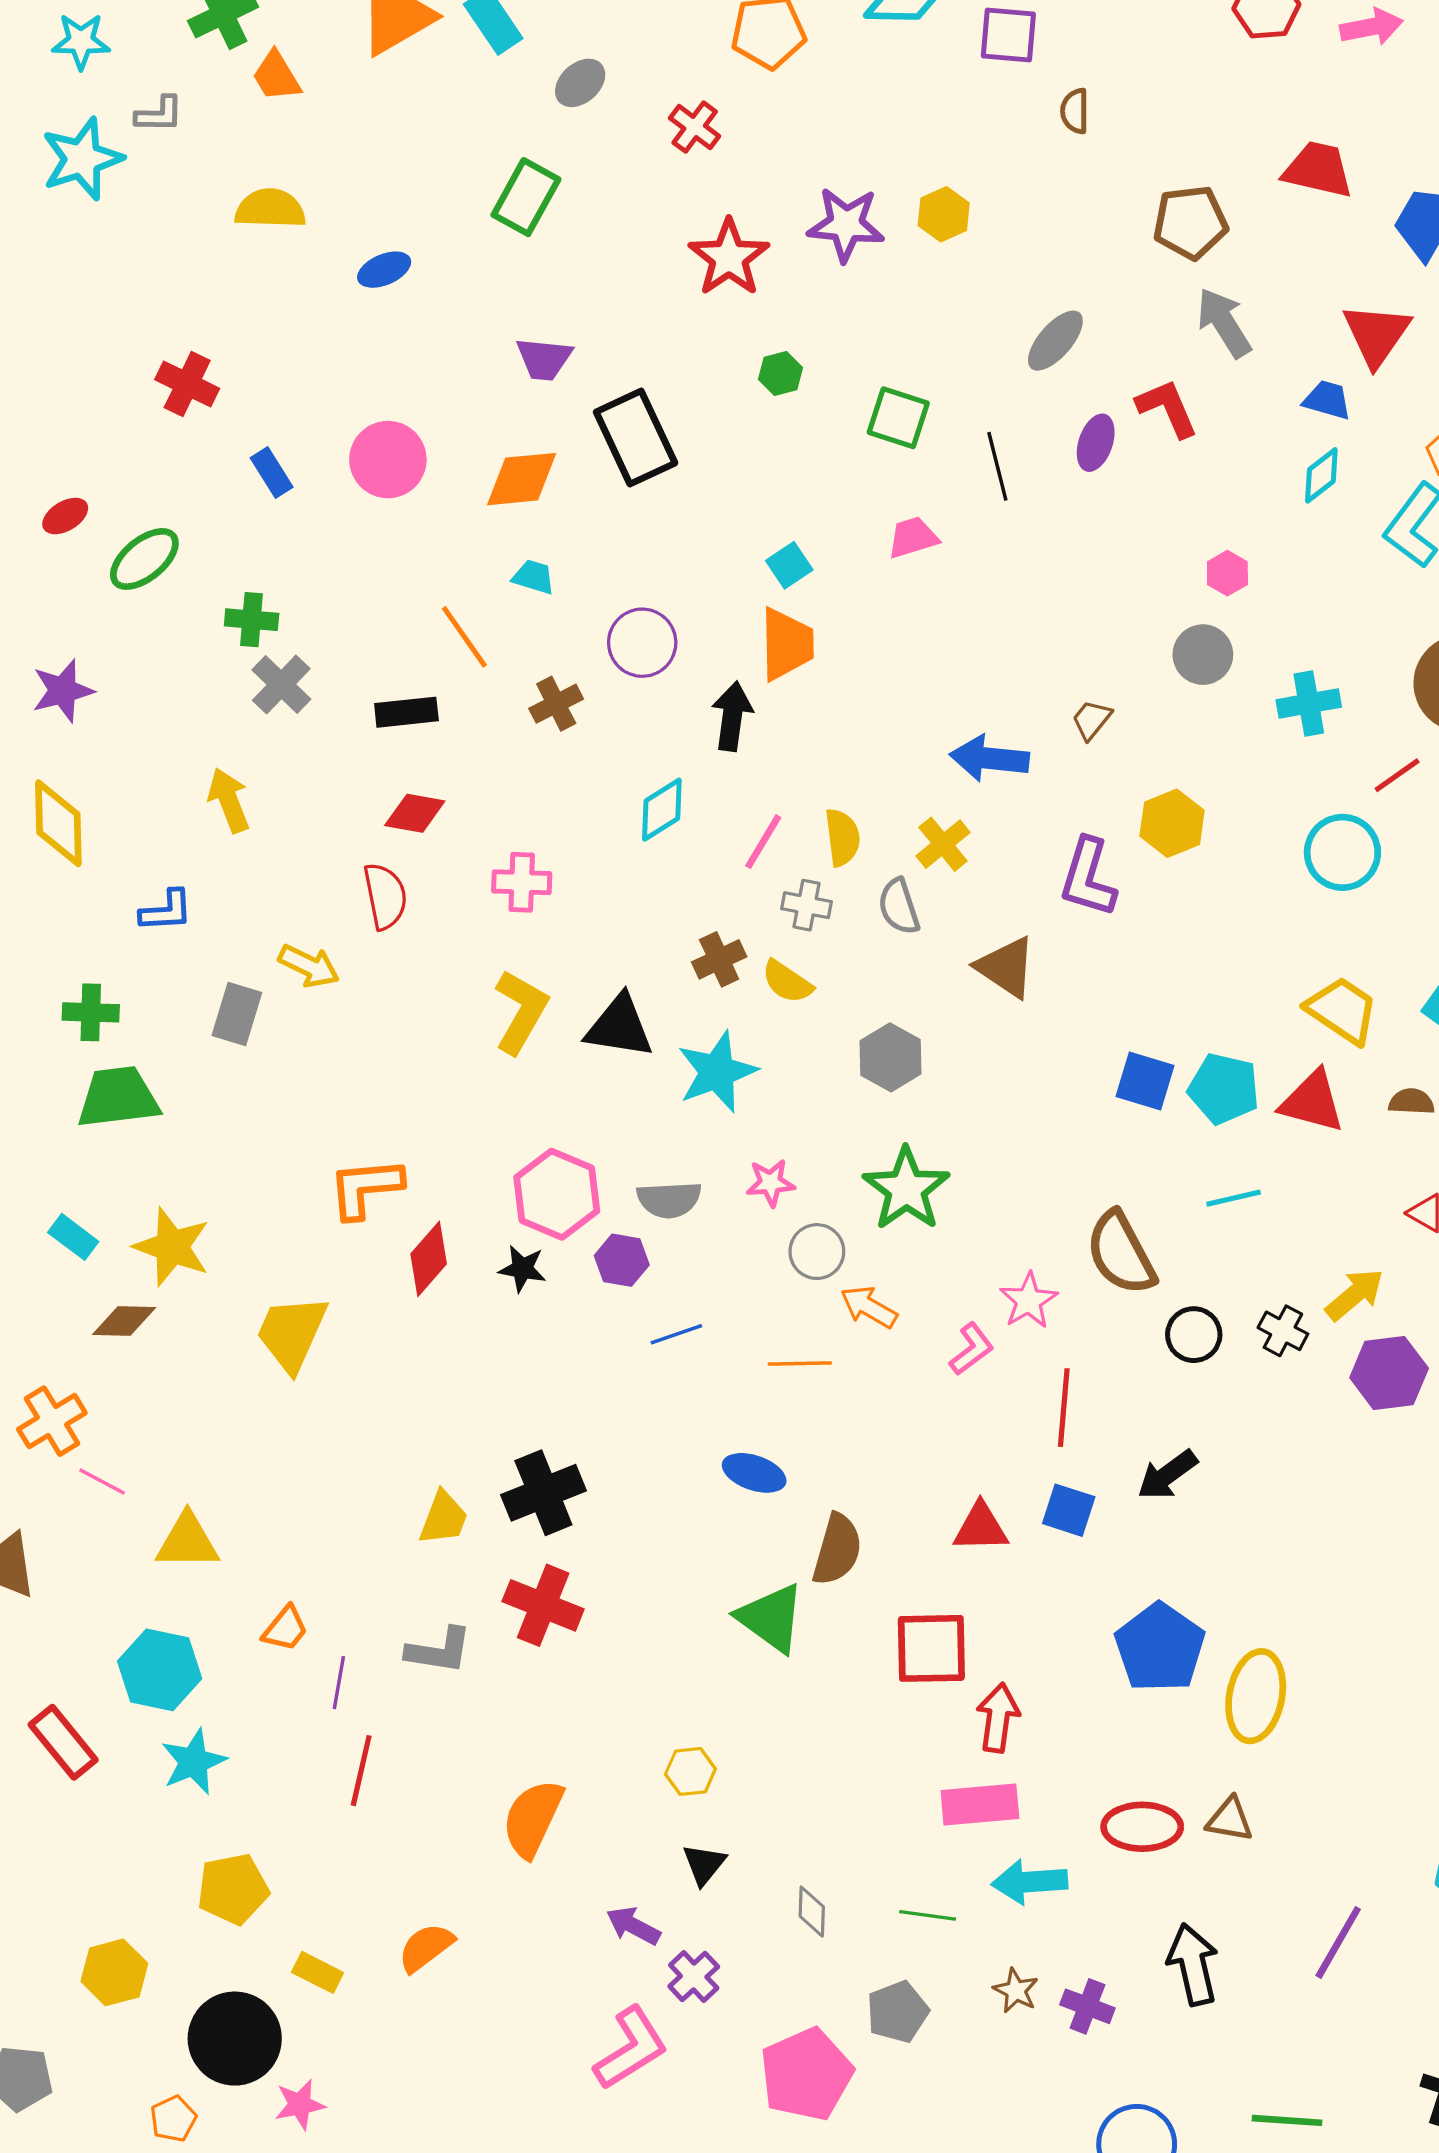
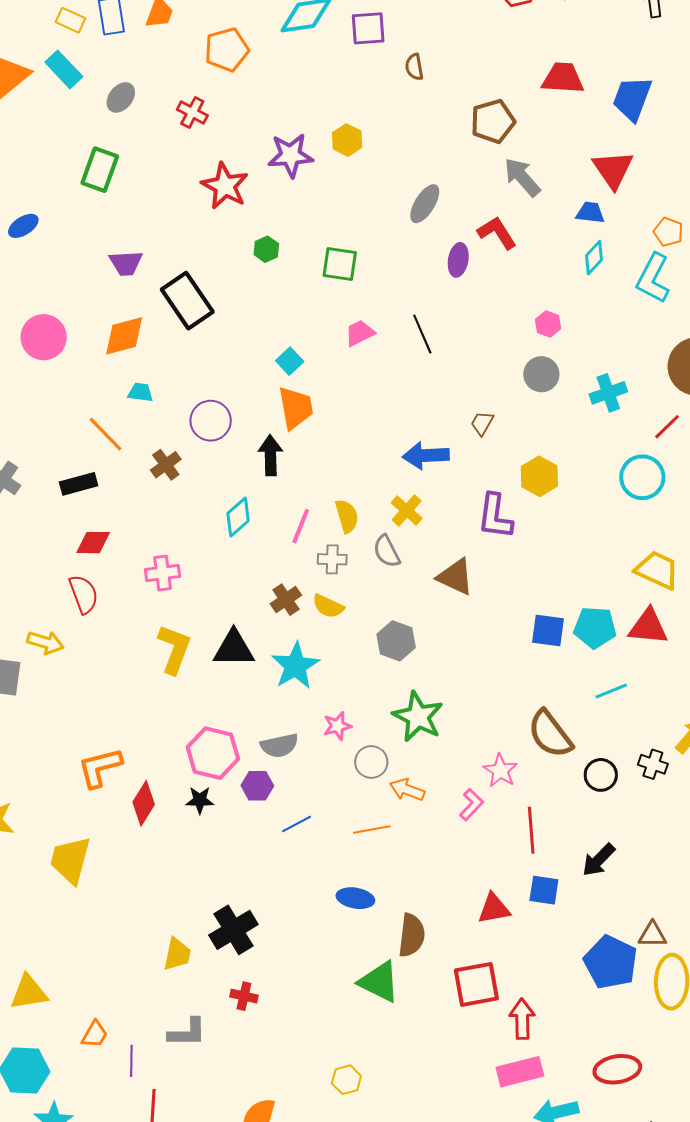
black line: (997, 466) -> (422, 334), moved
red cross: (543, 1605) -> (244, 996), size x0.6
brown triangle: (1230, 1820) -> (652, 935), moved

